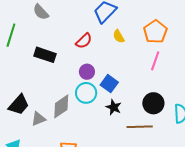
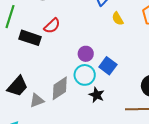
red semicircle: (84, 41) -> (52, 26), moved
black rectangle: (45, 55) -> (30, 38), moved
black star: (114, 107) -> (97, 95), moved

